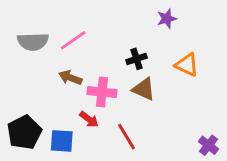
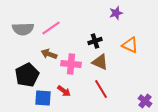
red arrow: (89, 119) -> (64, 91), moved
black pentagon: (24, 132) -> (27, 75), moved
red line: (126, 137) -> (101, 89), moved

